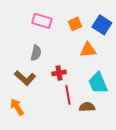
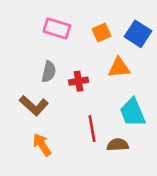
red cross: (59, 73) -> (78, 81), moved
orange arrow: (17, 107) -> (42, 145), moved

